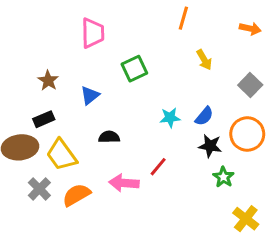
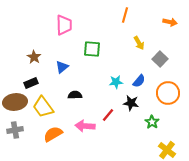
green square: (134, 69) -> (92, 49), turned 30
gray square: (250, 85) -> (160, 59), moved
black star: (210, 146) -> (131, 103), moved
gray cross: (39, 189) -> (15, 130), moved, turned 35

